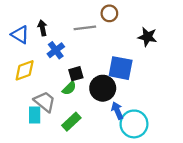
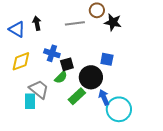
black star: (147, 37) -> (113, 22), moved
blue cross: (56, 50) -> (52, 53), moved, turned -35
blue square: (121, 68) -> (107, 59), size x0.6
green rectangle: (71, 122) -> (77, 96), moved

